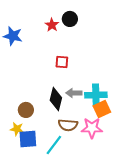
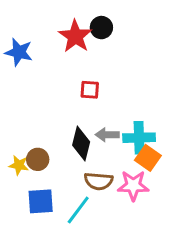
red star: (52, 25) -> (75, 36), size x1.6
orange square: (102, 109) -> (148, 158), turned -30
yellow star: (17, 129) -> (19, 165), moved

